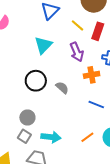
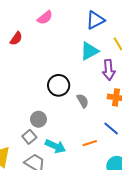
cyan triangle: (43, 45) -> (89, 51), moved
orange line: (87, 137) -> (90, 143), moved

